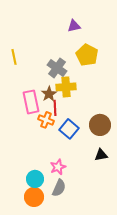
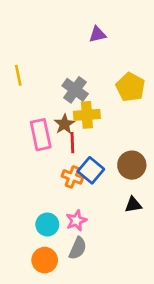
yellow pentagon: (87, 55) -> (130, 87), moved
orange cross: (46, 120) -> (72, 177), moved
cyan circle: (35, 179) -> (47, 224), moved

